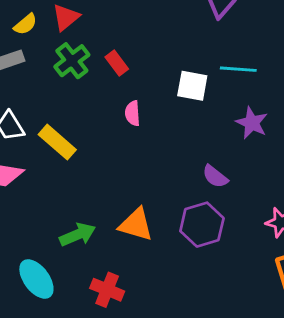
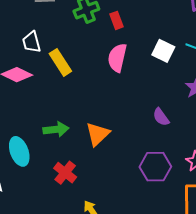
pink semicircle: (133, 113) -> (117, 58), size x1.6
orange triangle: (136, 225) -> (98, 134), turned 44
purple hexagon: (202, 225) -> (155, 167), moved

